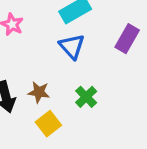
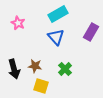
yellow square: (48, 124) -> (41, 86), turned -35

